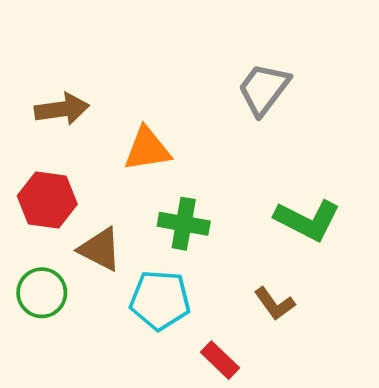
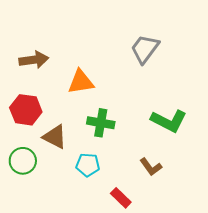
cyan pentagon: (160, 300) -> (88, 165), size x0.7

